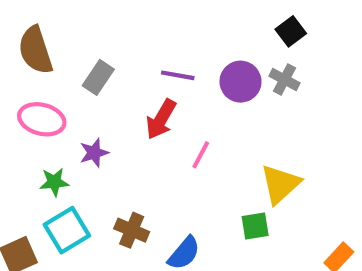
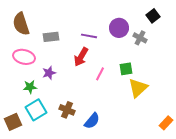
black square: (291, 31) -> (153, 16), moved
gray rectangle: (98, 77) -> (51, 37), turned 49
purple circle: (241, 82) -> (119, 28), moved
green square: (255, 226) -> (126, 69), moved

